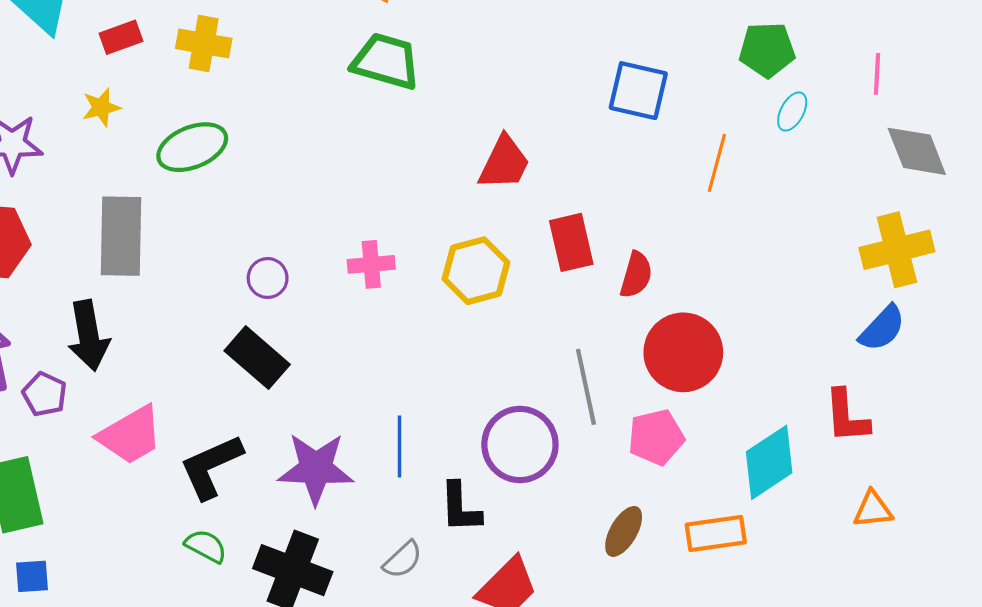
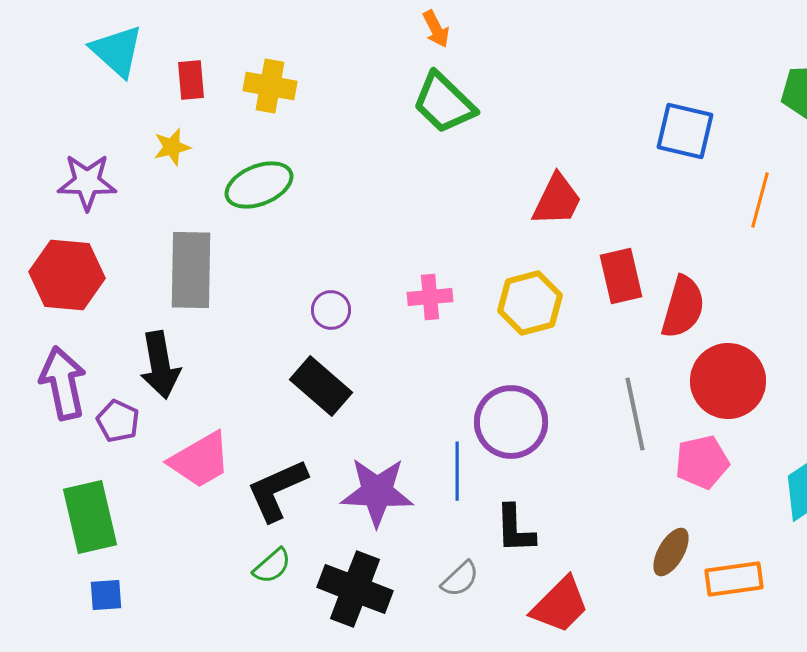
red rectangle: (121, 37) -> (191, 80), turned -75
green trapezoid: (386, 61) -> (444, 103), turned -152
red semicircle: (636, 275) -> (683, 307), size x1.4
purple circle: (520, 445) -> (511, 422), moved
orange rectangle: (716, 534) -> (734, 579), moved
green semicircle: (206, 546) -> (272, 566), turned 111

